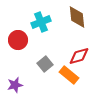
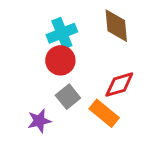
red circle: (18, 40) -> (60, 60), moved
purple star: (15, 85) -> (39, 121), moved

